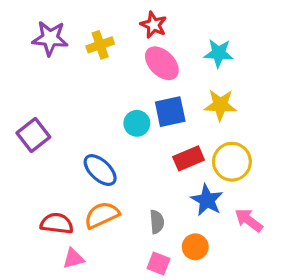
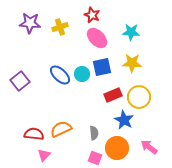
blue ellipse: (100, 170) -> (60, 75), moved
pink arrow: (249, 220) -> (149, 147), moved
orange circle: (195, 247) -> (117, 148), size x1.5
pink triangle: (73, 258) -> (44, 155), turned -32

